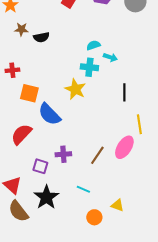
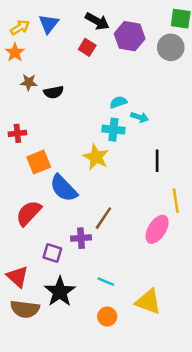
orange square: (29, 93) -> (39, 162), turned -36
brown line: (97, 155) -> (103, 218), moved
yellow triangle: (117, 205) -> (148, 302), size x1.6
brown semicircle: (18, 211) -> (25, 309), turned -45
orange circle: (94, 217) -> (107, 317), moved

